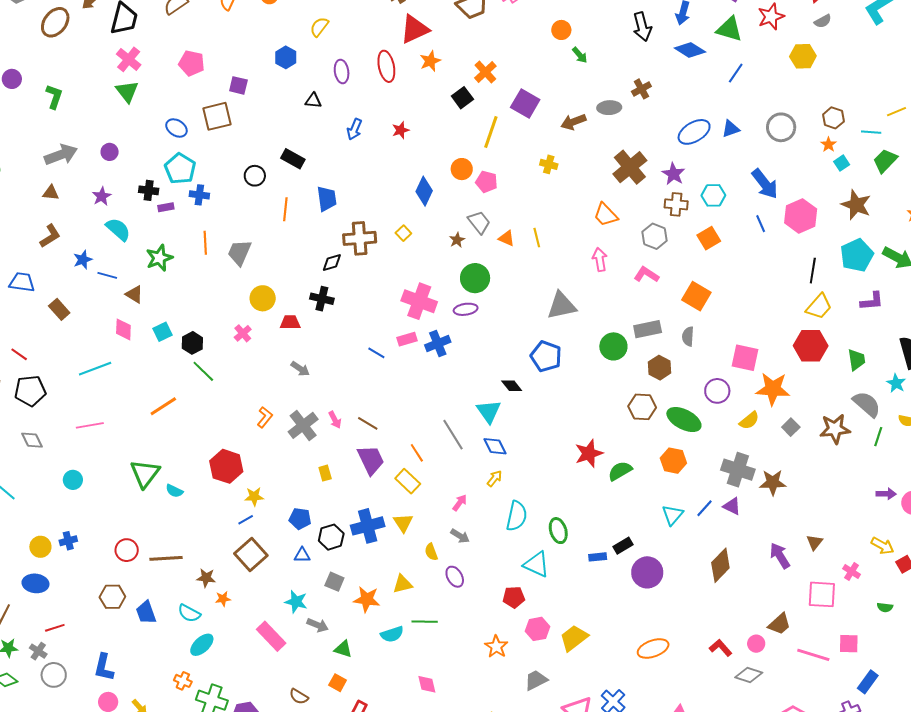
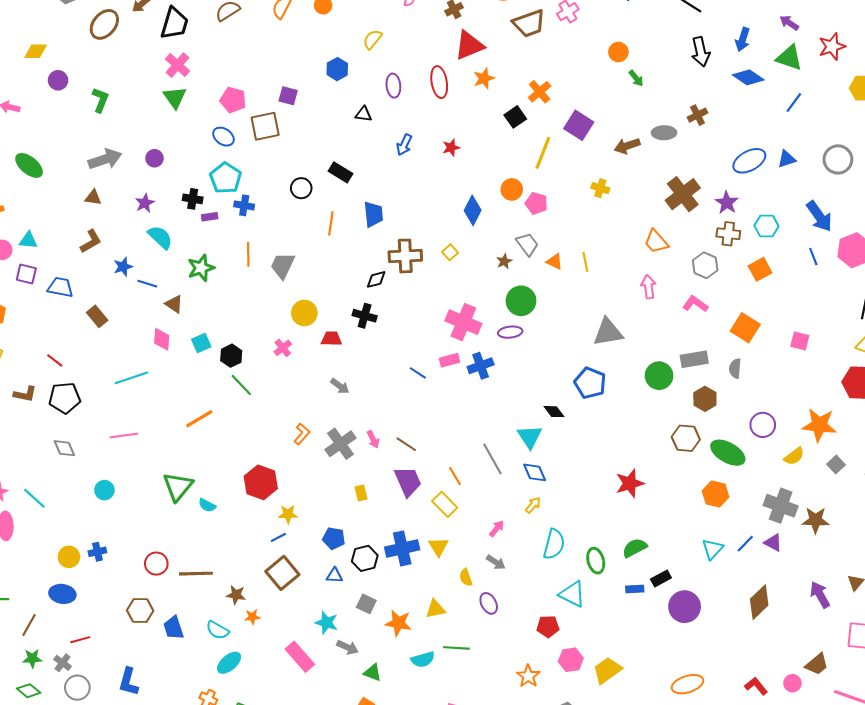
pink pentagon: (192, 63) -> (233, 100), moved
pink square: (745, 358) -> (800, 341), moved, size x0.7
green semicircle: (620, 471) -> (635, 548), moved

